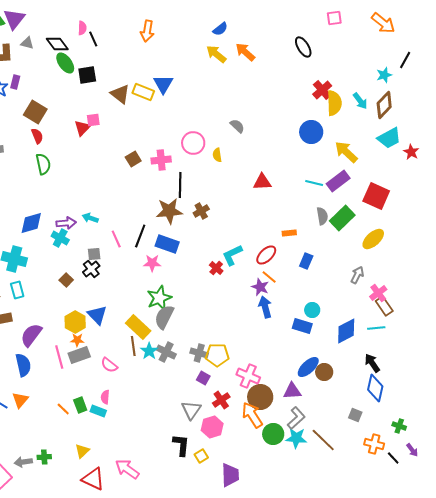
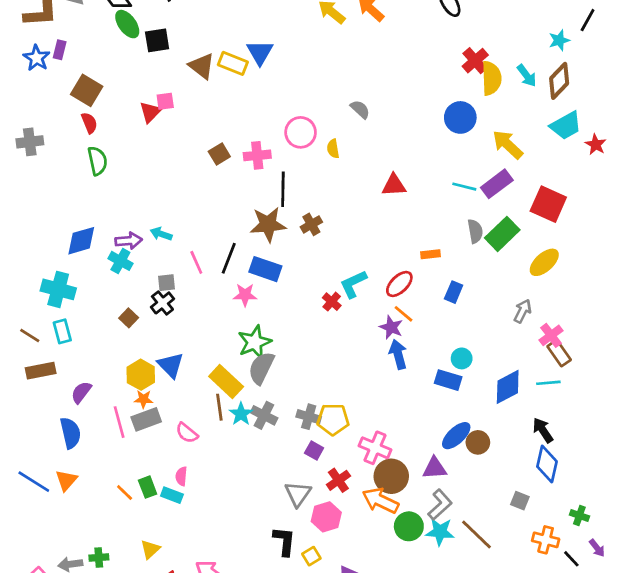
purple semicircle: (31, 335) -> (81, 392), size x0.7
orange arrow: (252, 415) -> (380, 501), turned -32

